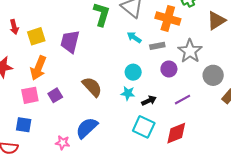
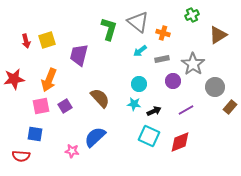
orange cross: (168, 18) -> (163, 33), moved, size x0.6
yellow square: (36, 36) -> (47, 40), moved
cyan arrow: (134, 37) -> (140, 51), turned -72

